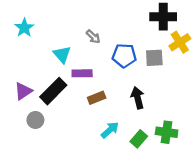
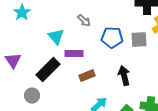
purple triangle: (23, 91) -> (13, 61), moved, turned -30

